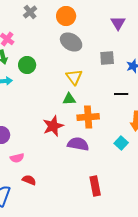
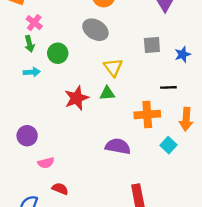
gray ellipse: (71, 42) -> (95, 30), moved
orange cross: (88, 117) -> (147, 115), moved
red star: (53, 126) -> (77, 98), moved

